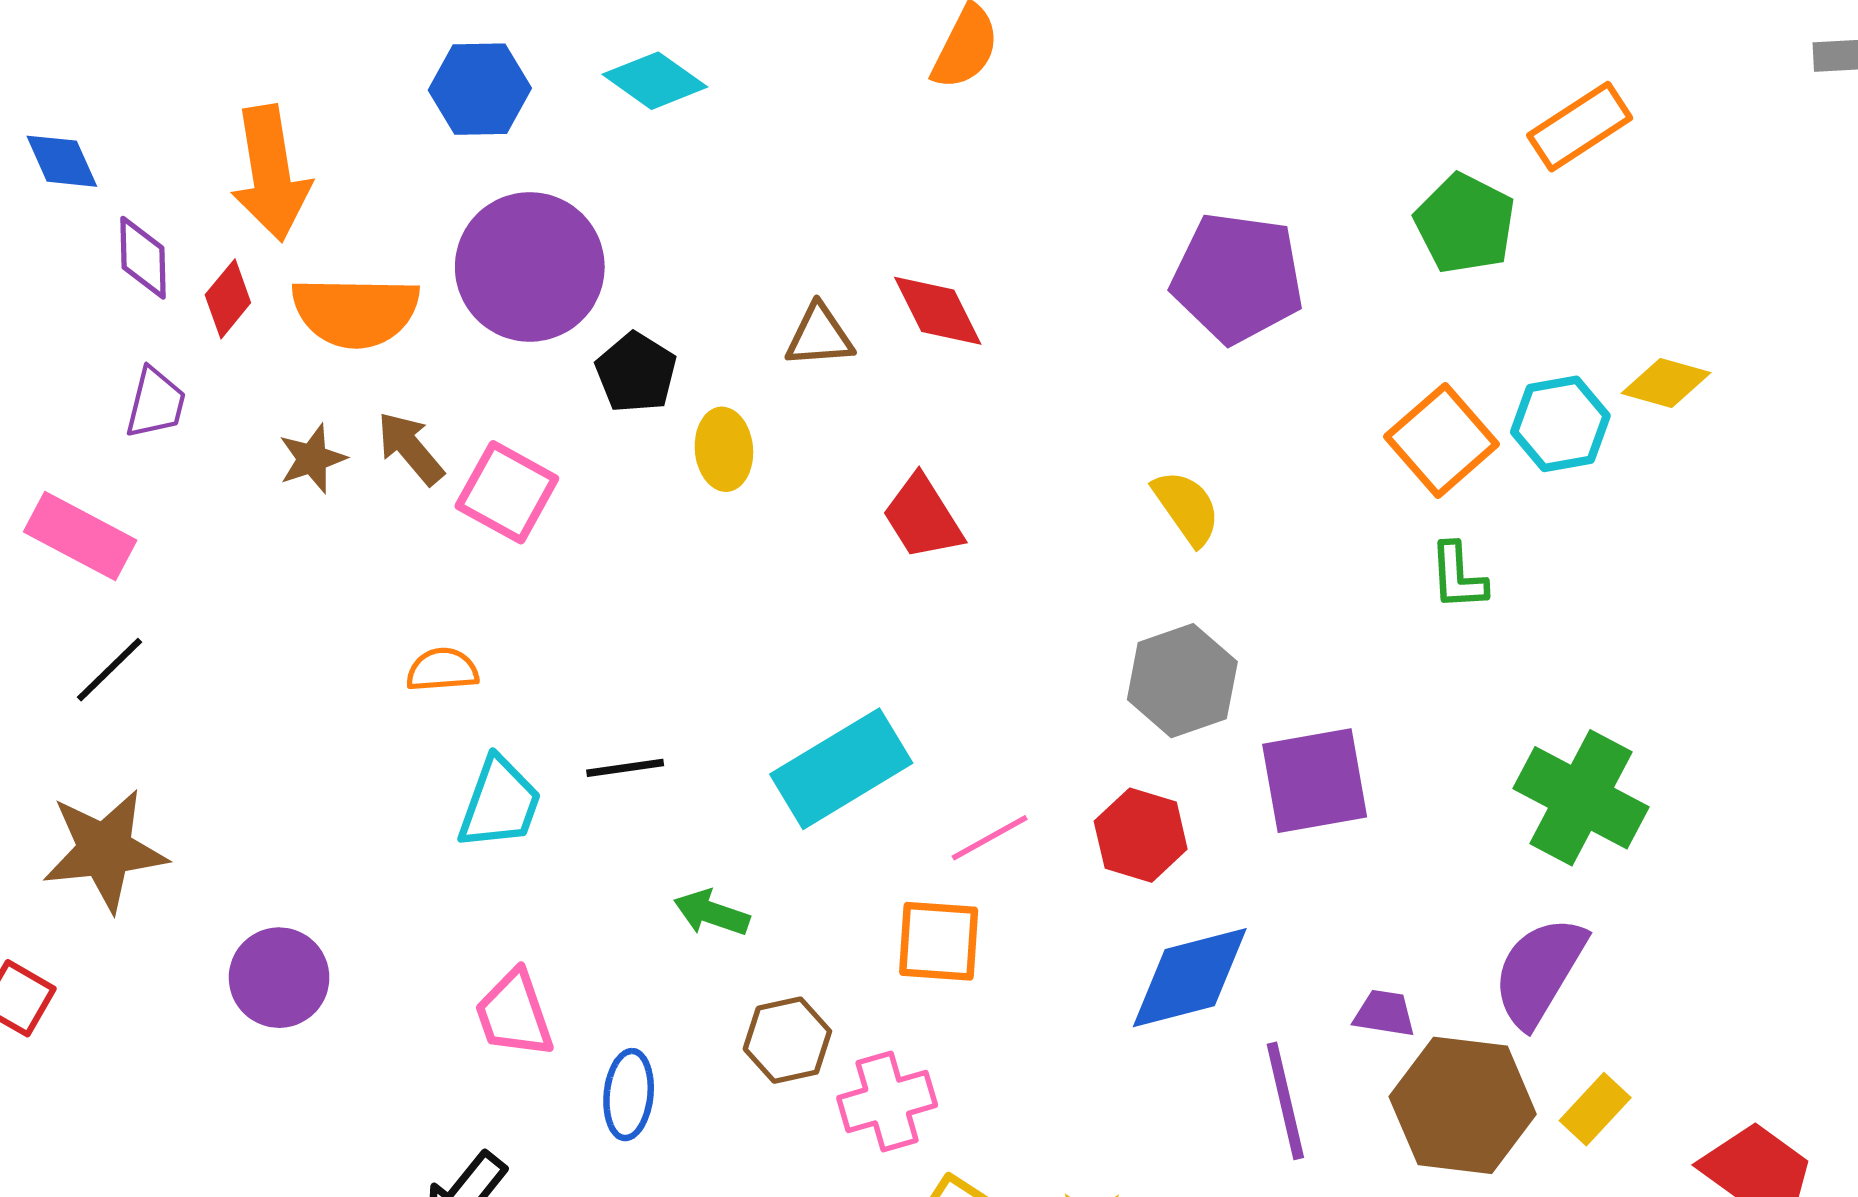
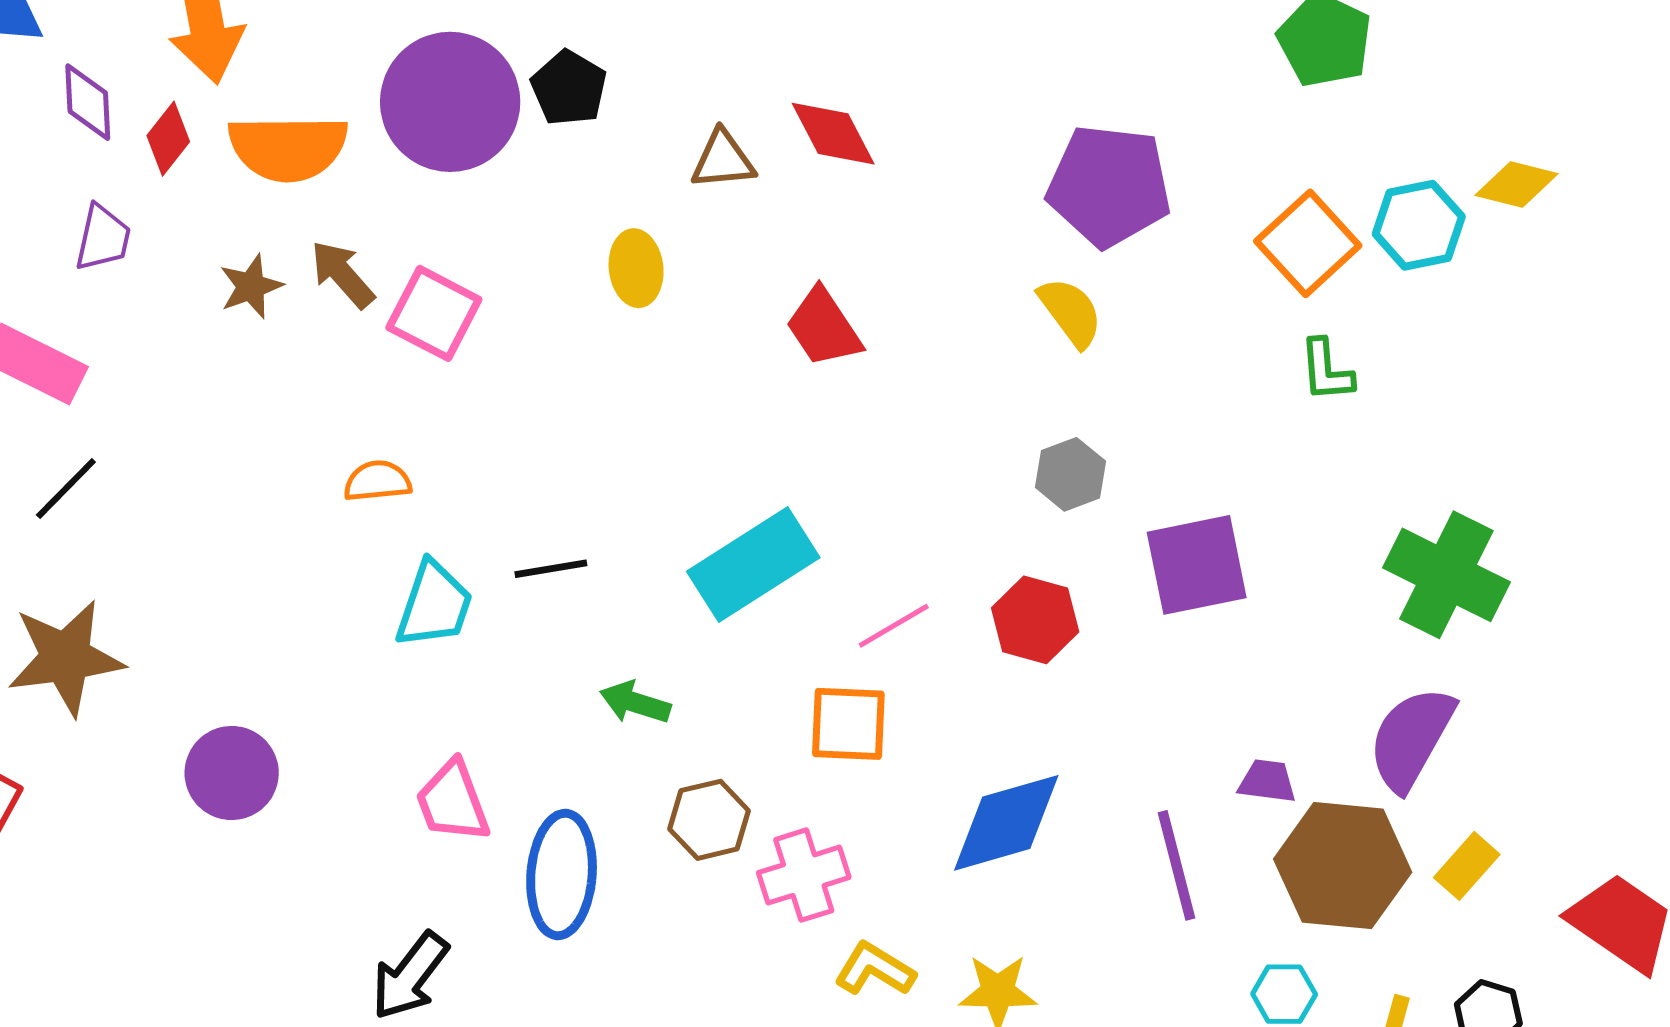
purple pentagon: (1238, 278) -> (1109, 186), moved
black pentagon: (636, 373) -> (569, 88), moved
gray hexagon: (1182, 681) -> (1070, 474), size x0.7
blue diamond: (1190, 978) -> (1006, 823), moved
blue ellipse: (629, 1095) -> (562, 874), size x1.5

